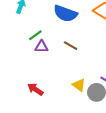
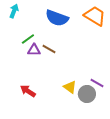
brown line: (71, 46) -> (49, 49), moved

